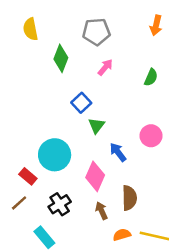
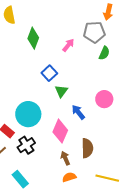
gray pentagon: (96, 32) -> (94, 32), moved
black cross: (60, 204) -> (26, 145), moved
orange semicircle: (122, 235) -> (69, 177), moved

